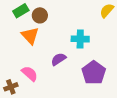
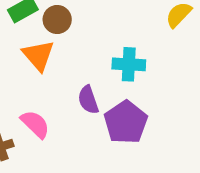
purple semicircle: (58, 59) -> (88, 100), turned -77
purple pentagon: (94, 73) -> (126, 122), moved

